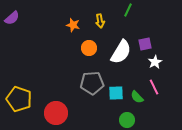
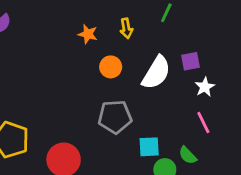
cyan square: (116, 93) -> (149, 147), moved
green semicircle: (137, 97) -> (188, 155), moved

